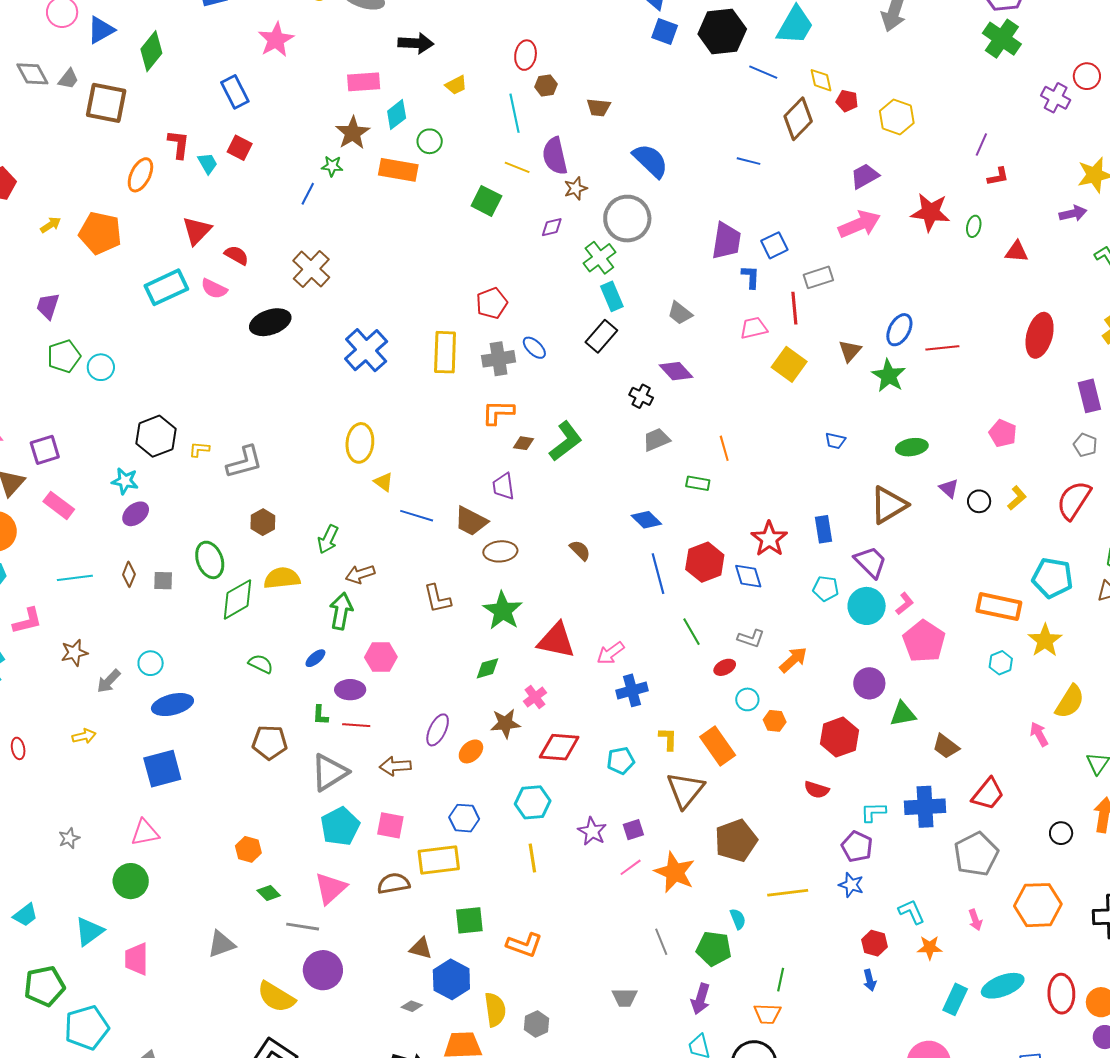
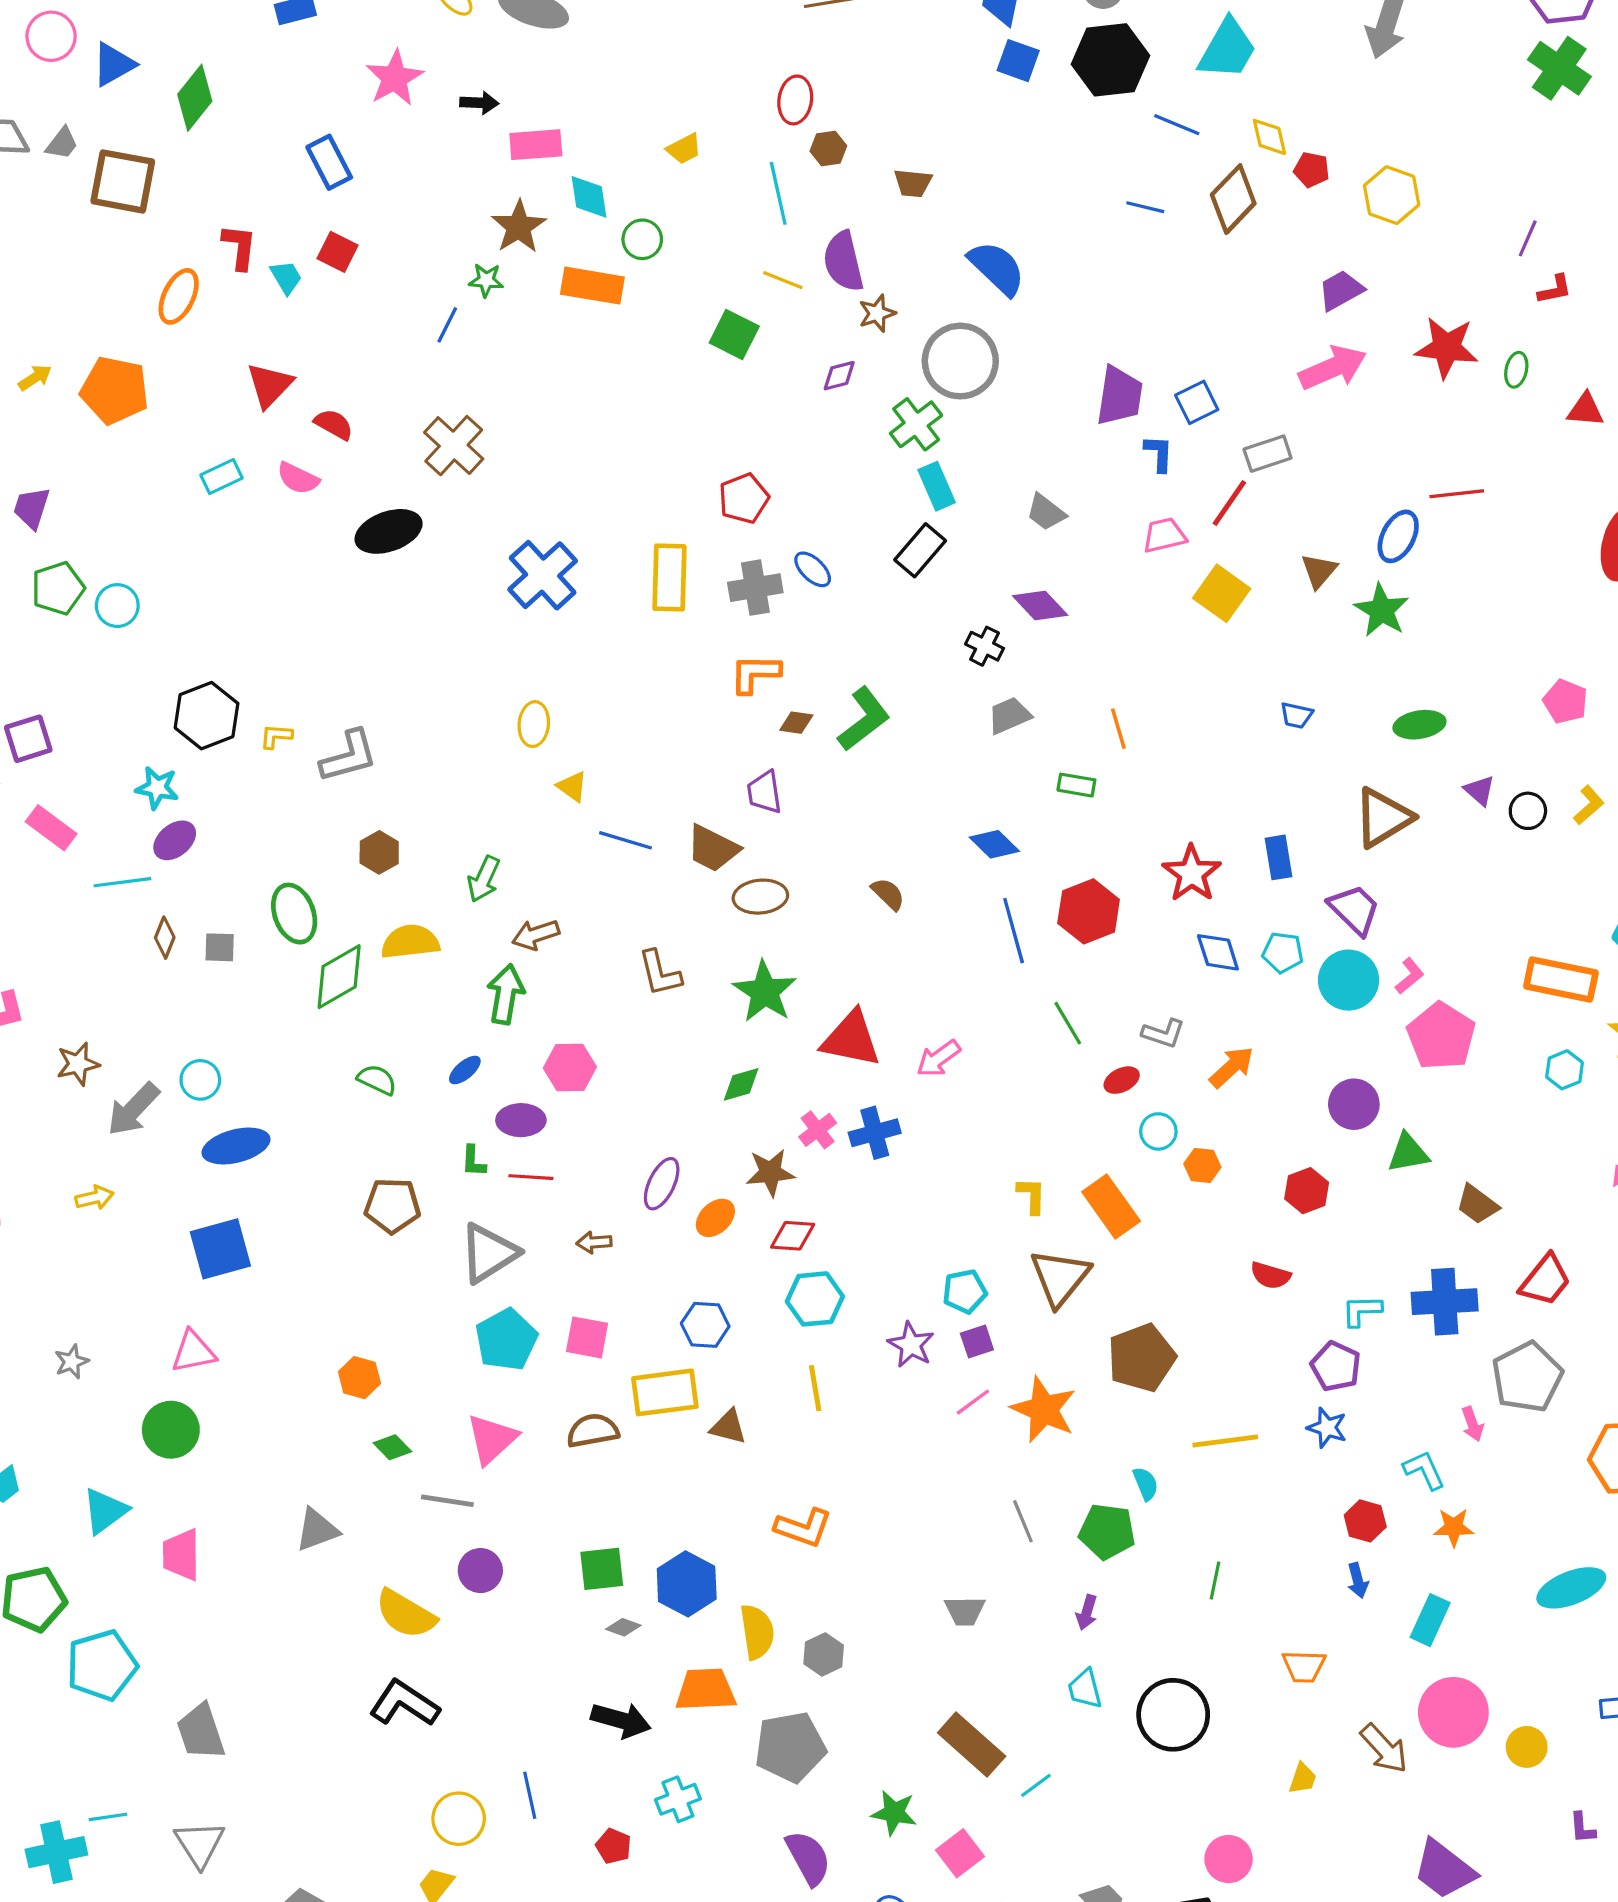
black arrow: (416, 43) -> (479, 103), moved, size x0.7
cyan diamond: (397, 115) -> (589, 197), turned -60
blue line: (748, 161) -> (1145, 207), moved
cyan rectangle: (166, 287) -> (221, 477), size x0.6
red line: (794, 308) -> (1229, 503), turned 40
red line: (942, 348) -> (1457, 494), moved
yellow ellipse: (360, 443) -> (534, 724), size x0.7
blue diamond: (748, 576) -> (1218, 952), moved
cyan line: (75, 578) -> (122, 882), moved
gray arrow: (109, 681) -> (133, 1109), size x1.4
blue cross: (632, 690) -> (875, 1133), moved
red hexagon: (839, 737) -> (1307, 1191), size x0.7
red diamond: (559, 747) -> (793, 1236), moved, size x0.7
cyan pentagon: (621, 761) -> (965, 1291), moved
brown arrow: (395, 766) -> (594, 1242), size x0.7
green square: (469, 920) -> (602, 1569), moved
pink arrow: (975, 920) -> (1472, 1424), moved
brown triangle: (421, 948) -> (728, 1427), moved
purple circle: (323, 970) -> (480, 1571), size x0.7
purple arrow: (701, 999) -> (1087, 1612), size x0.7
cyan rectangle: (955, 999) -> (1430, 1620), moved
orange trapezoid: (767, 1014) -> (1304, 1666), moved

